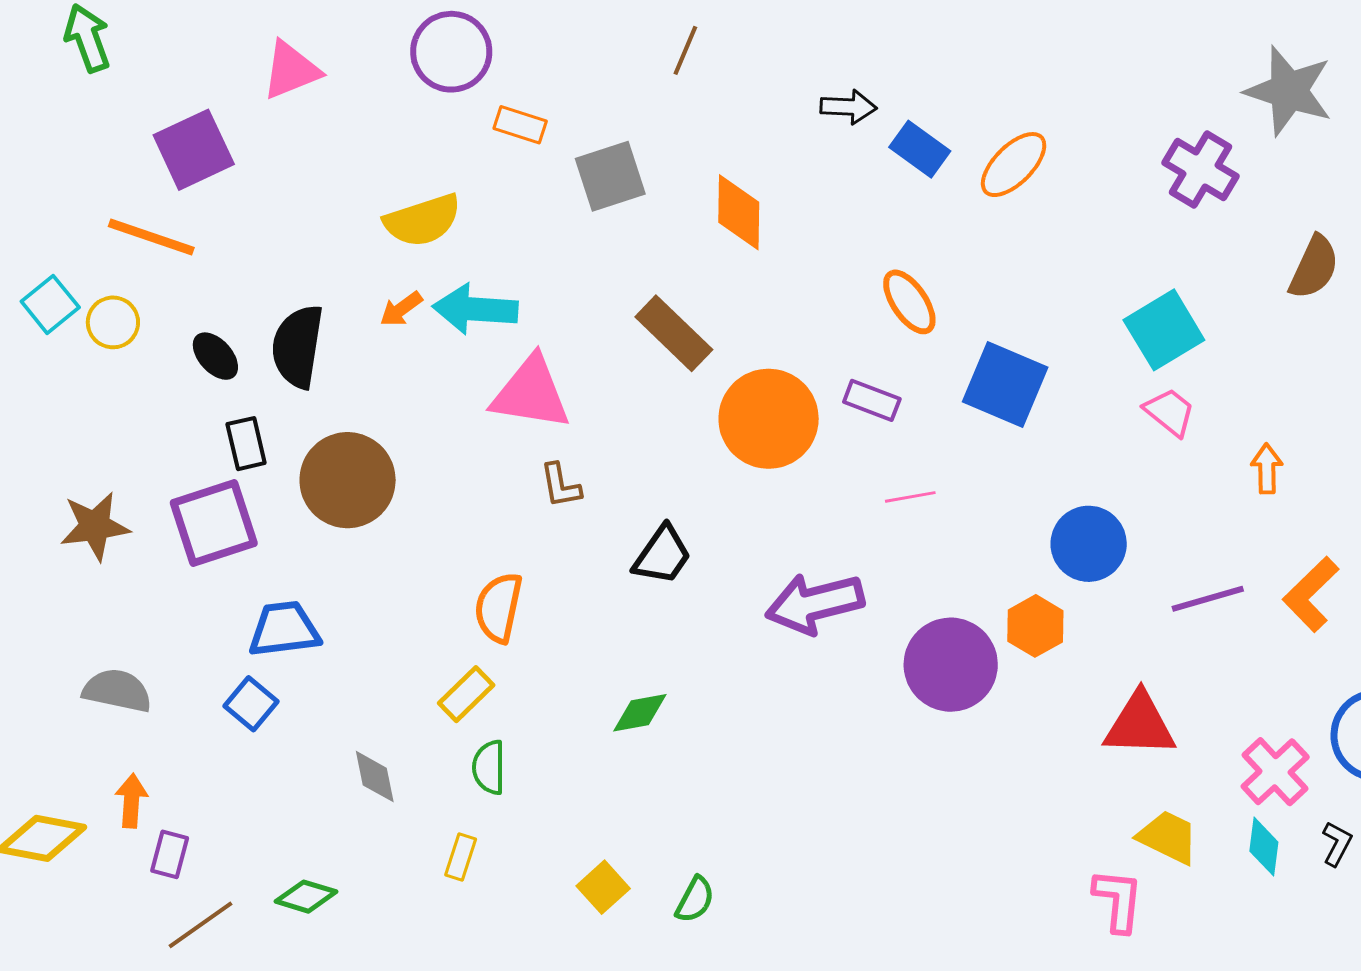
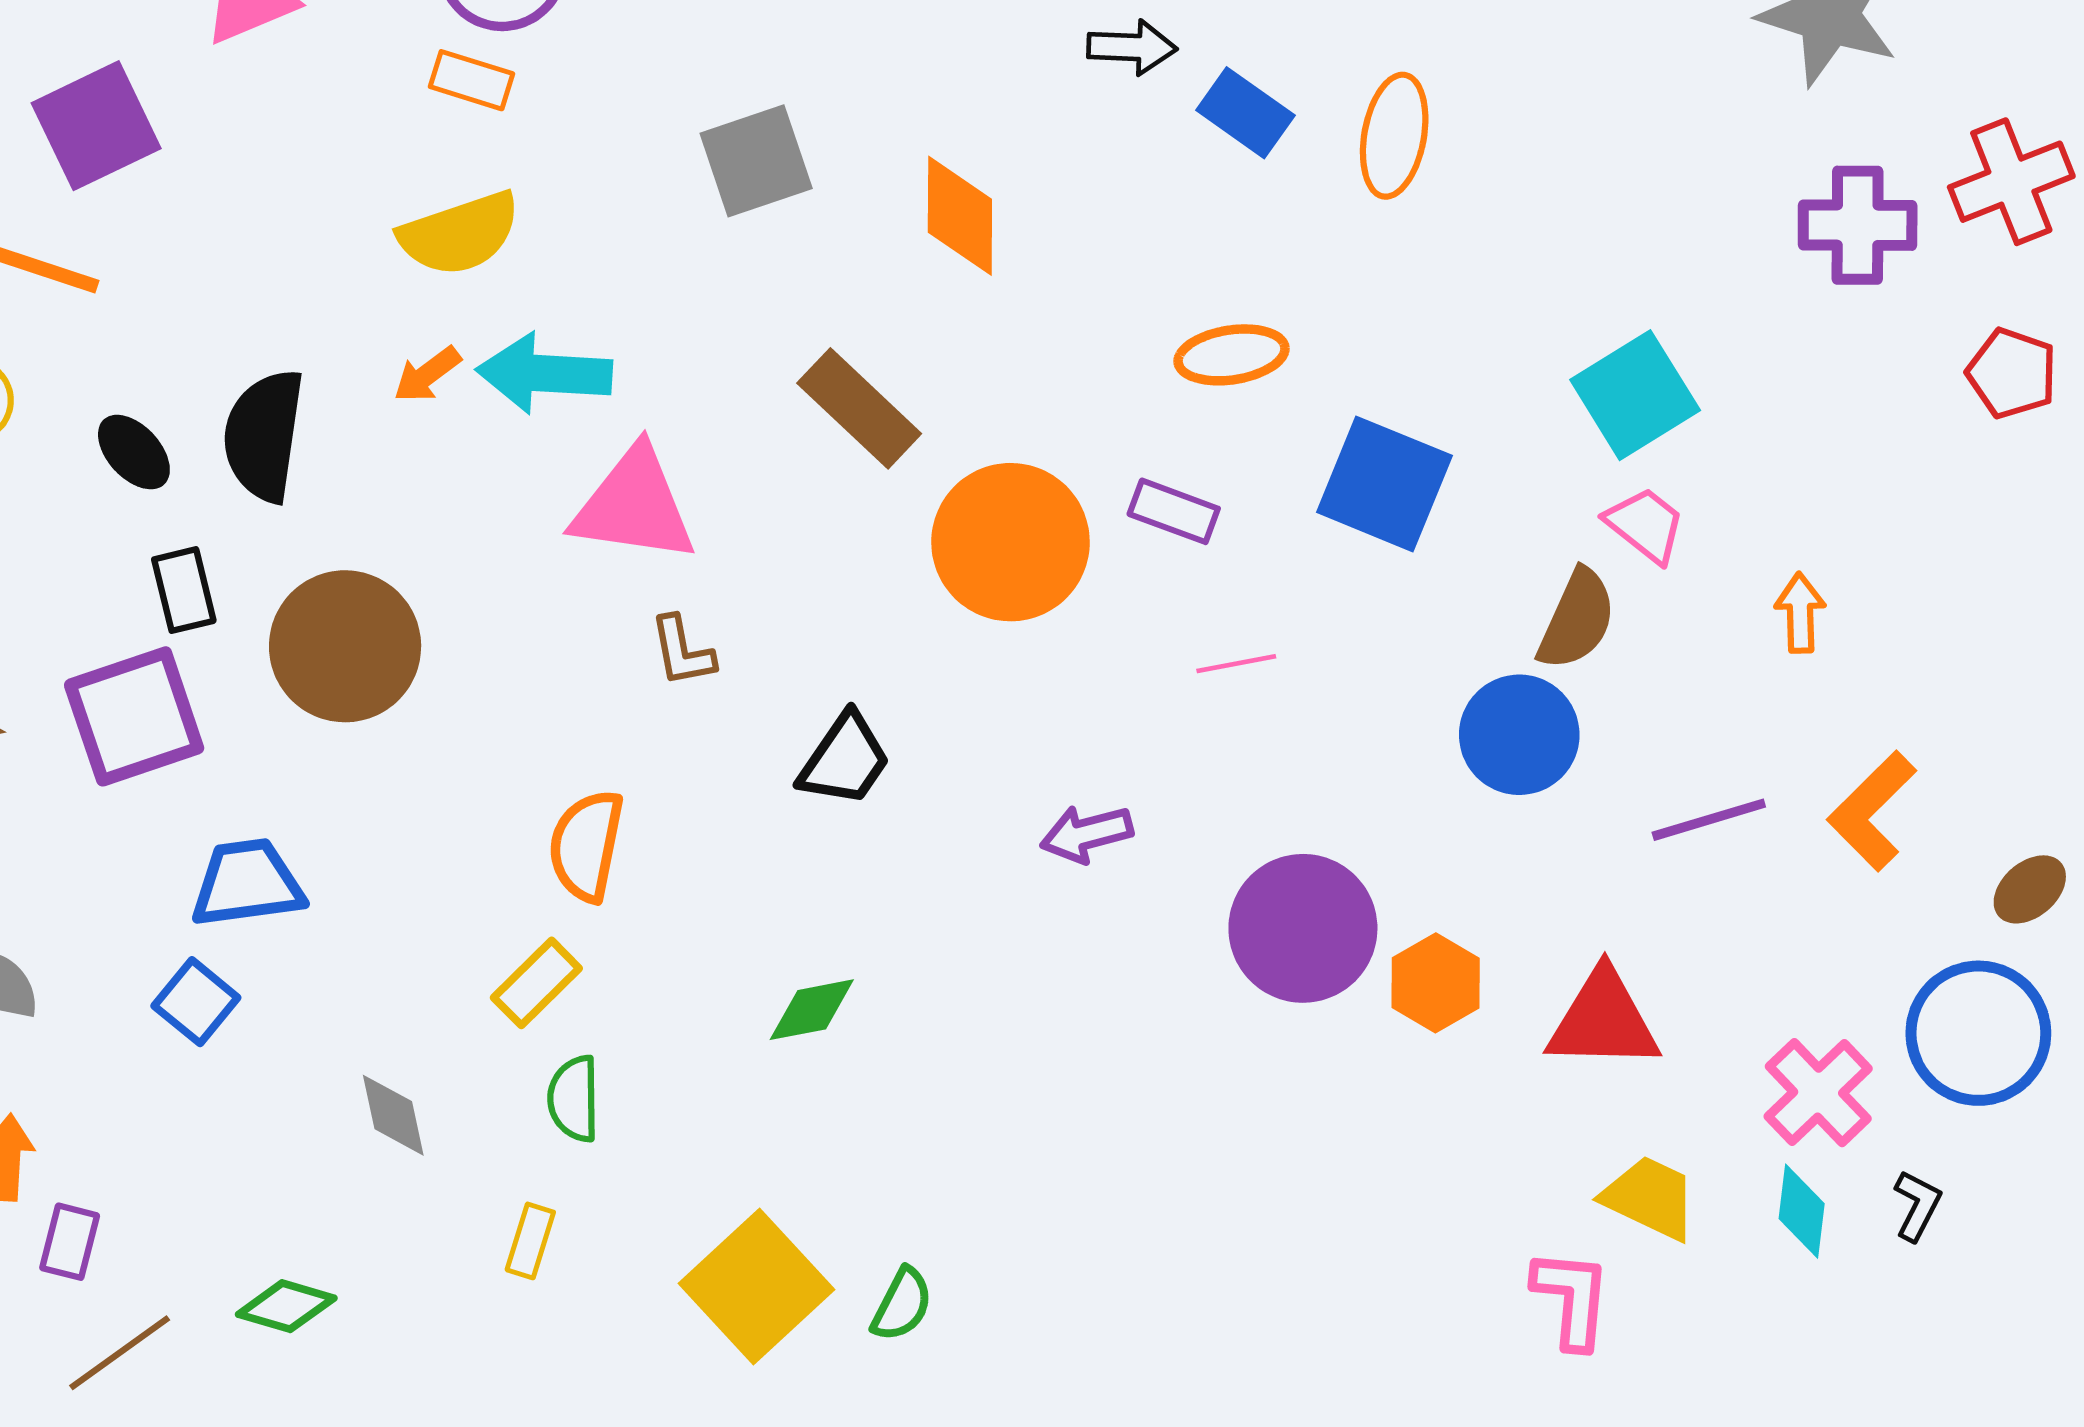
orange rectangle: (520, 125) -> (471, 80), moved
orange ellipse: (1014, 165) -> (1394, 136), turned -34
purple cross: (1200, 169) -> (1858, 225), moved, turned -30
brown semicircle: (1314, 267) -> (1577, 620), moved
orange ellipse: (909, 302) -> (1232, 355), turned -64
purple arrow: (815, 603) -> (1087, 834), size x0.6
orange hexagon: (1035, 626) -> (1436, 983), moved
yellow square: (603, 887) -> (756, 1286), size x1.8

